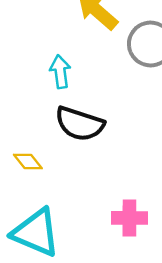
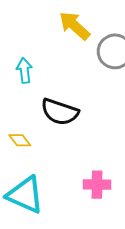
cyan arrow: (60, 72) -> (24, 70), moved

